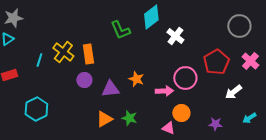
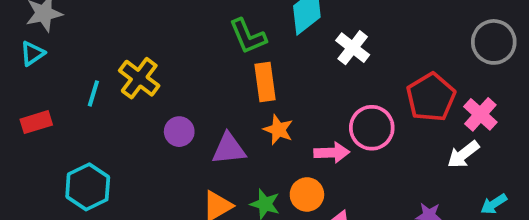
gray circle: (239, 26) -> (494, 42), moved
orange rectangle: (88, 54) -> (265, 82), moved
pink cross: (250, 61) -> (480, 114), moved
orange circle: (181, 113) -> (307, 194), moved

